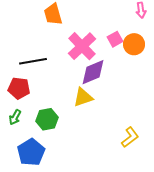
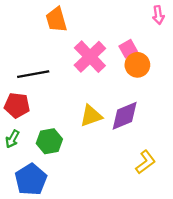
orange circle: (134, 44) -> (137, 65), moved
purple diamond: (93, 72) -> (125, 116), moved

